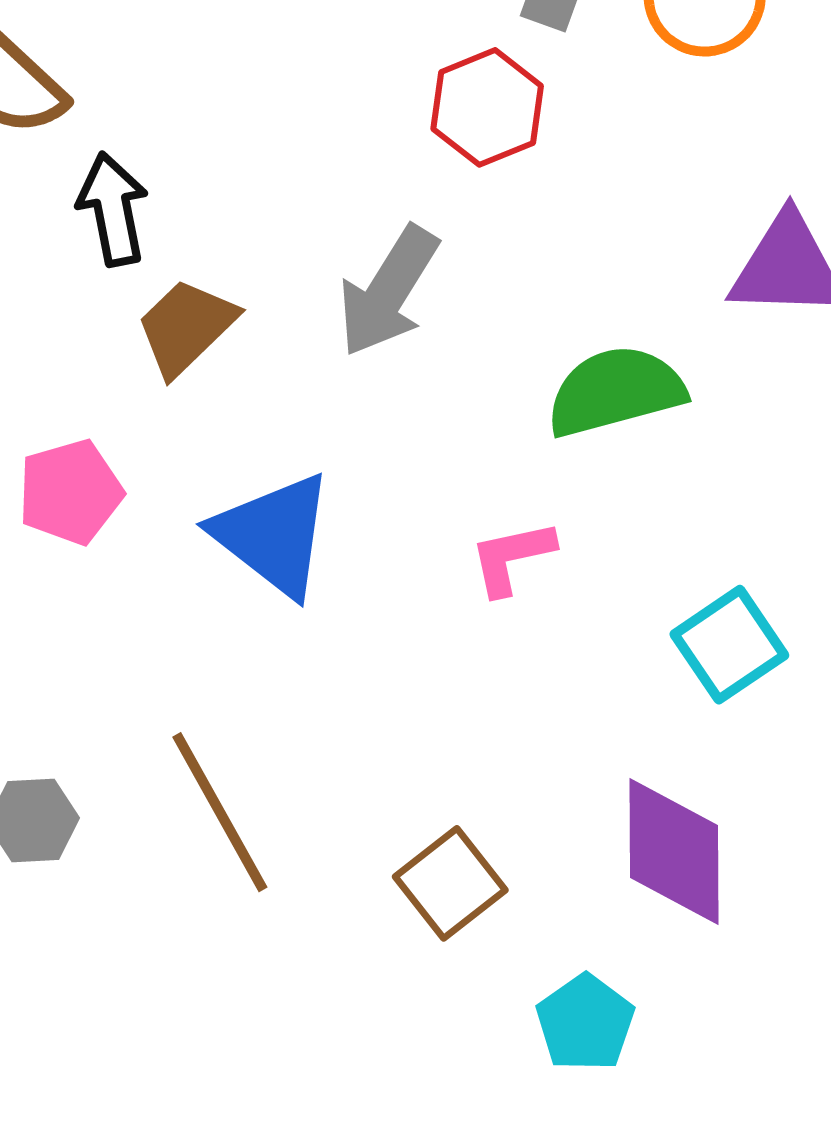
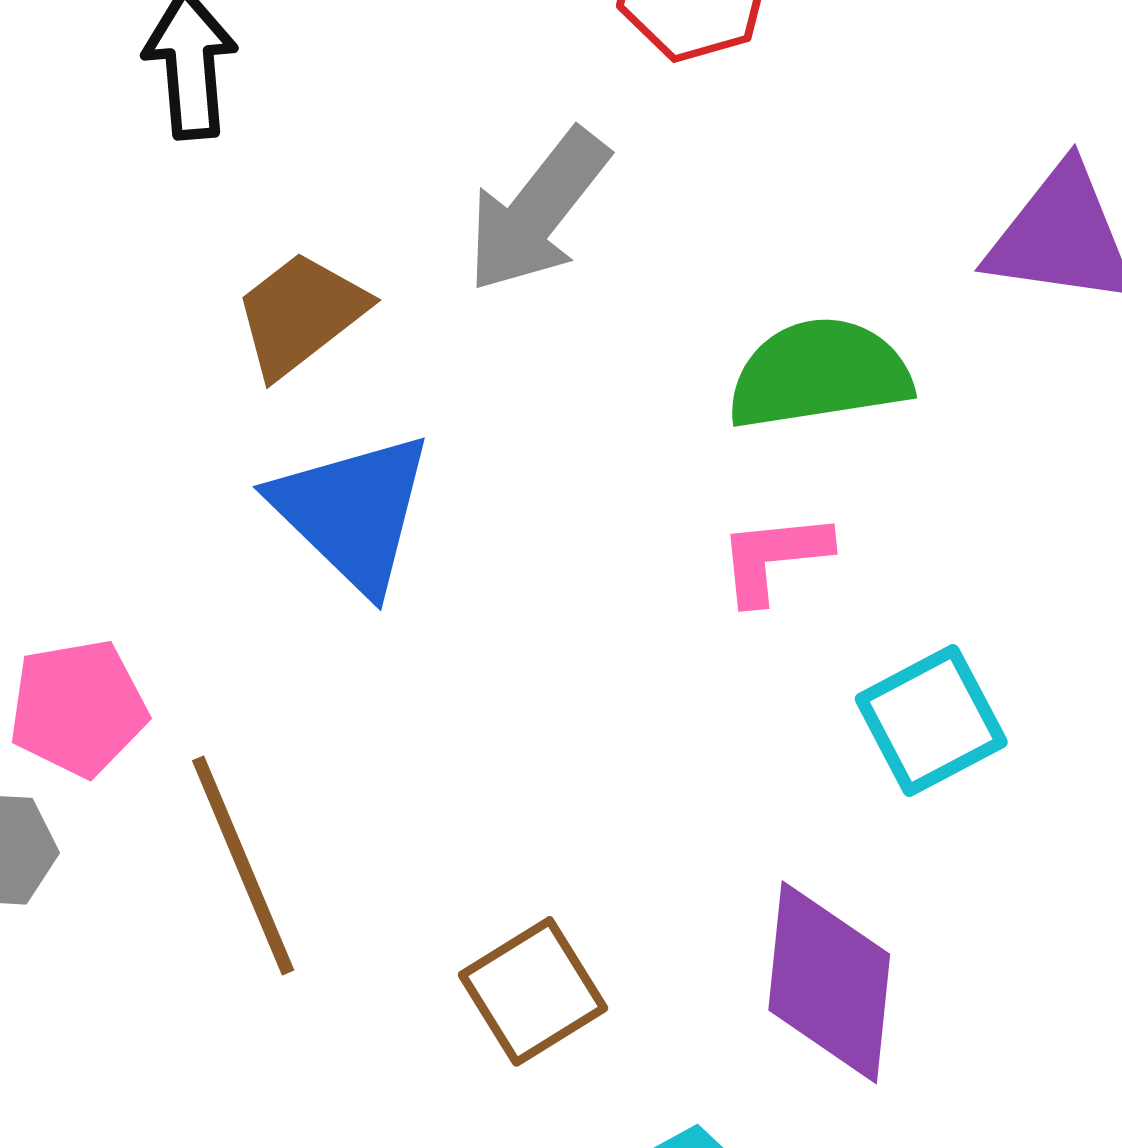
brown trapezoid: (186, 327) -> (300, 314), moved
pink pentagon: (70, 492) -> (78, 708), moved
pink L-shape: (512, 557) -> (774, 558), moved

